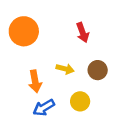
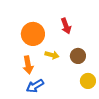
orange circle: (24, 31) -> (33, 34), moved
yellow circle: (80, 101) -> (88, 81), moved

